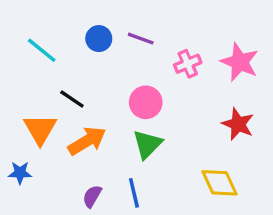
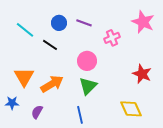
pink star: (240, 62) -> (143, 22), moved
black line: (72, 99) -> (50, 45), moved
purple semicircle: (92, 196) -> (37, 112), moved

